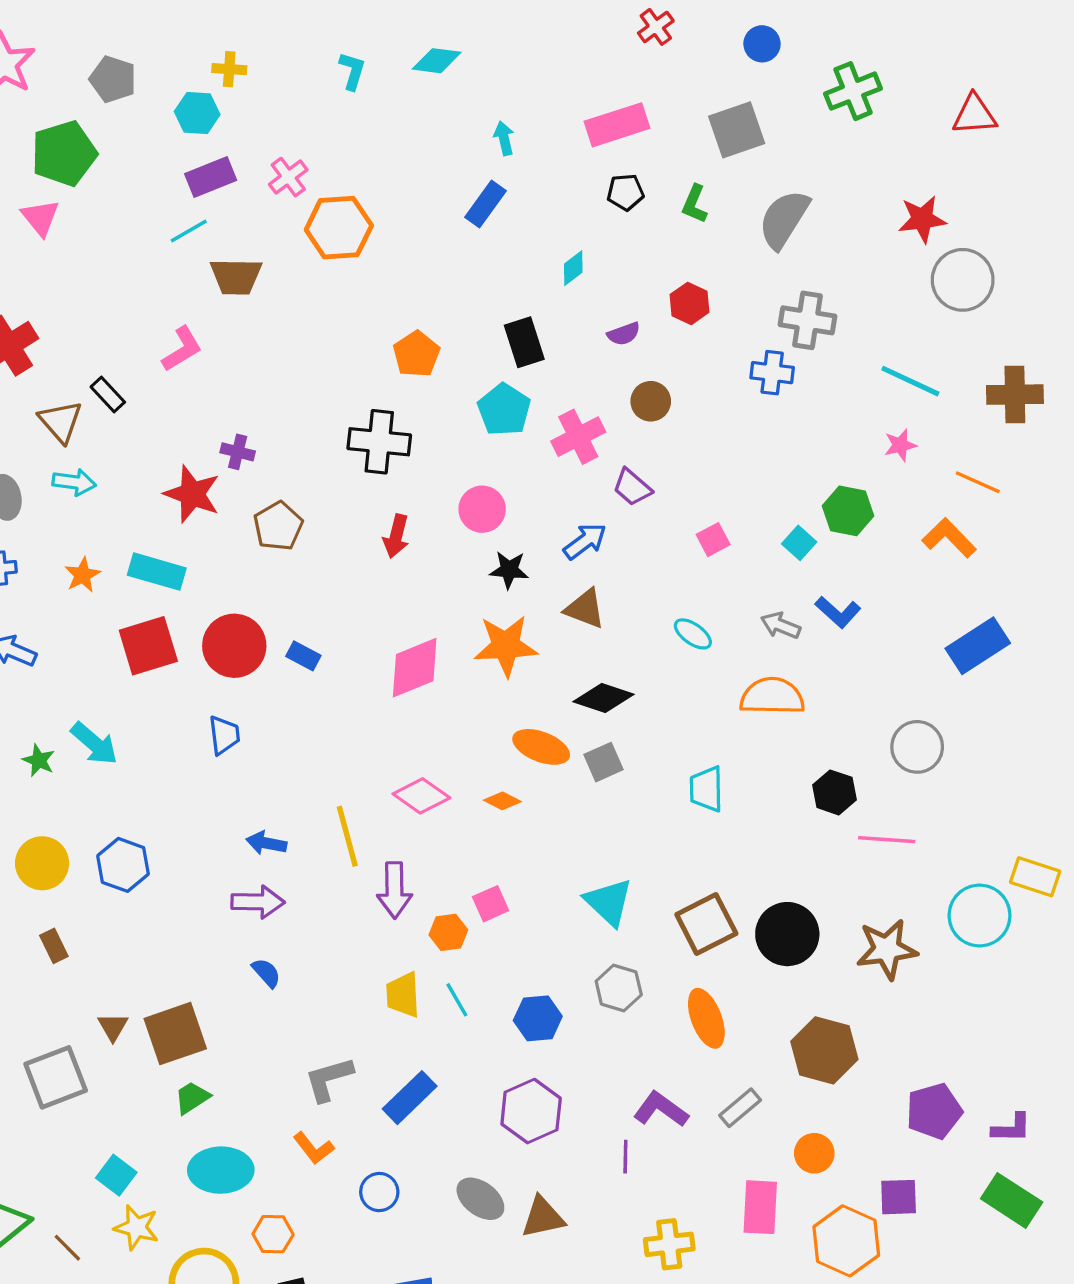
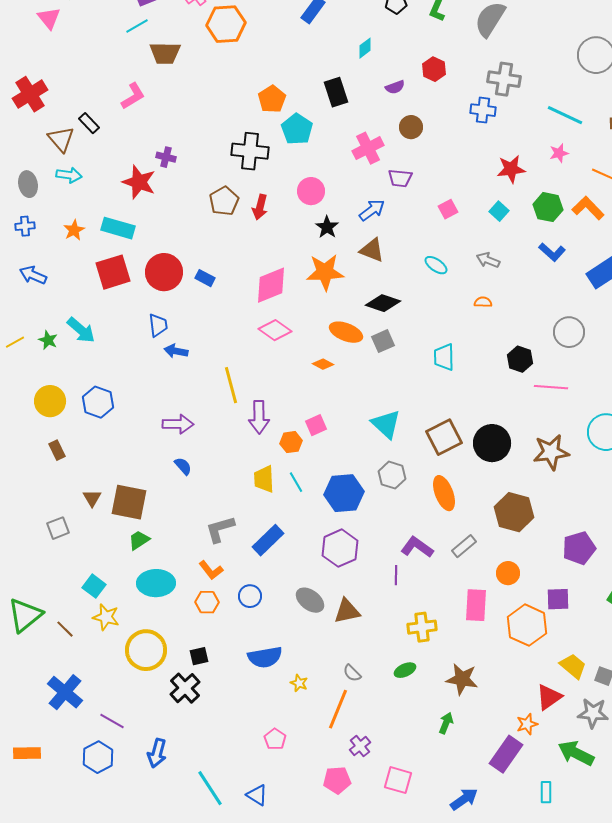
red star: (922, 219) -> (511, 169), moved
cyan pentagon: (504, 410) -> (297, 129), moved
purple trapezoid: (632, 487) -> (400, 178), turned -35
green hexagon: (848, 511) -> (548, 207), moved
brown pentagon: (278, 526) -> (224, 201), moved
black star: (509, 570) -> (327, 227), turned 30
blue L-shape: (838, 612) -> (552, 252), moved
orange semicircle: (772, 696) -> (483, 302), size x0.5
pink diamond: (421, 796) -> (275, 330), moved
blue arrow: (266, 843) -> (176, 351), moved
blue hexagon: (538, 1018) -> (344, 493), size x1.4
brown square: (175, 1034) -> (129, 502), turned 30
gray square: (56, 1077) -> (58, 528), size x0.6
orange hexagon: (273, 1234) -> (207, 602), moved

